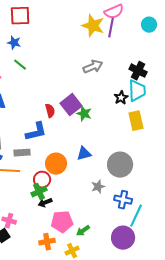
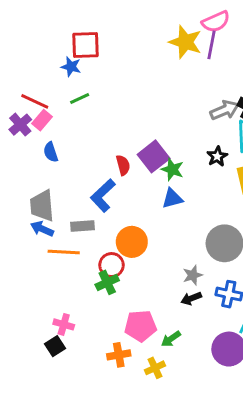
red square: (20, 16) -> (85, 45), moved
green line: (20, 65) -> (80, 98), turned -64
gray arrow: (93, 67) -> (224, 110), moved
black star: (121, 98) -> (217, 156), moved
blue L-shape: (36, 132) -> (103, 196), turned 150
blue triangle: (84, 154) -> (172, 198), moved
black arrow: (45, 203) -> (191, 298), moved

